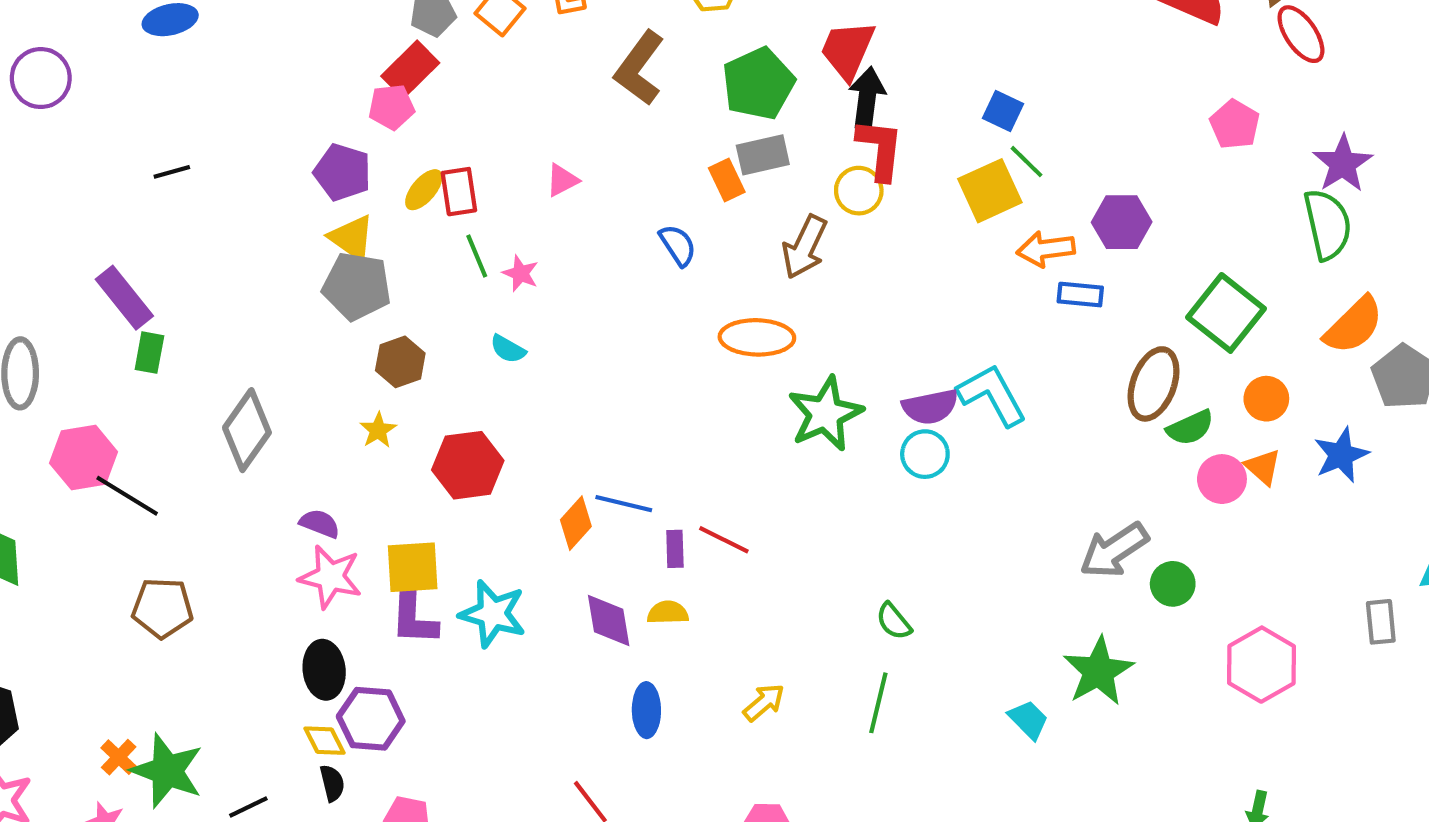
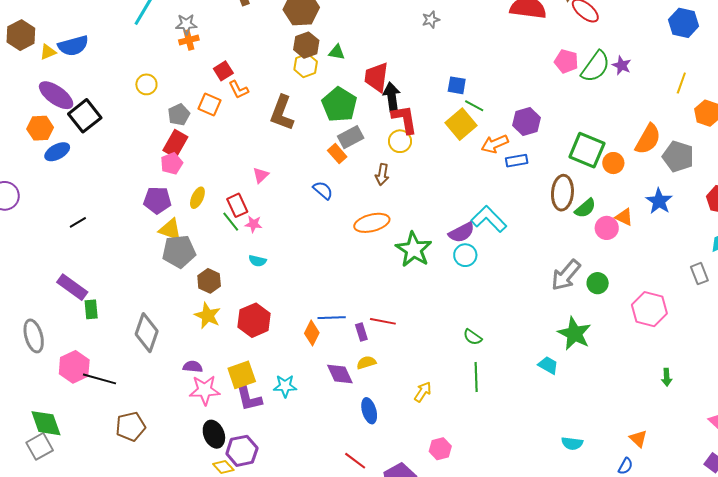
purple star: (1343, 164) -> (622, 65), size x0.7
red rectangle: (459, 192) -> (237, 205), moved
green semicircle: (1328, 224) -> (596, 67), moved, turned 64
brown arrow: (805, 247) -> (382, 175), size x0.7
orange circle: (1266, 399) -> (613, 163), moved
yellow star: (378, 430) -> (208, 316), size x1.5
cyan star: (493, 614) -> (285, 386), size x0.7

